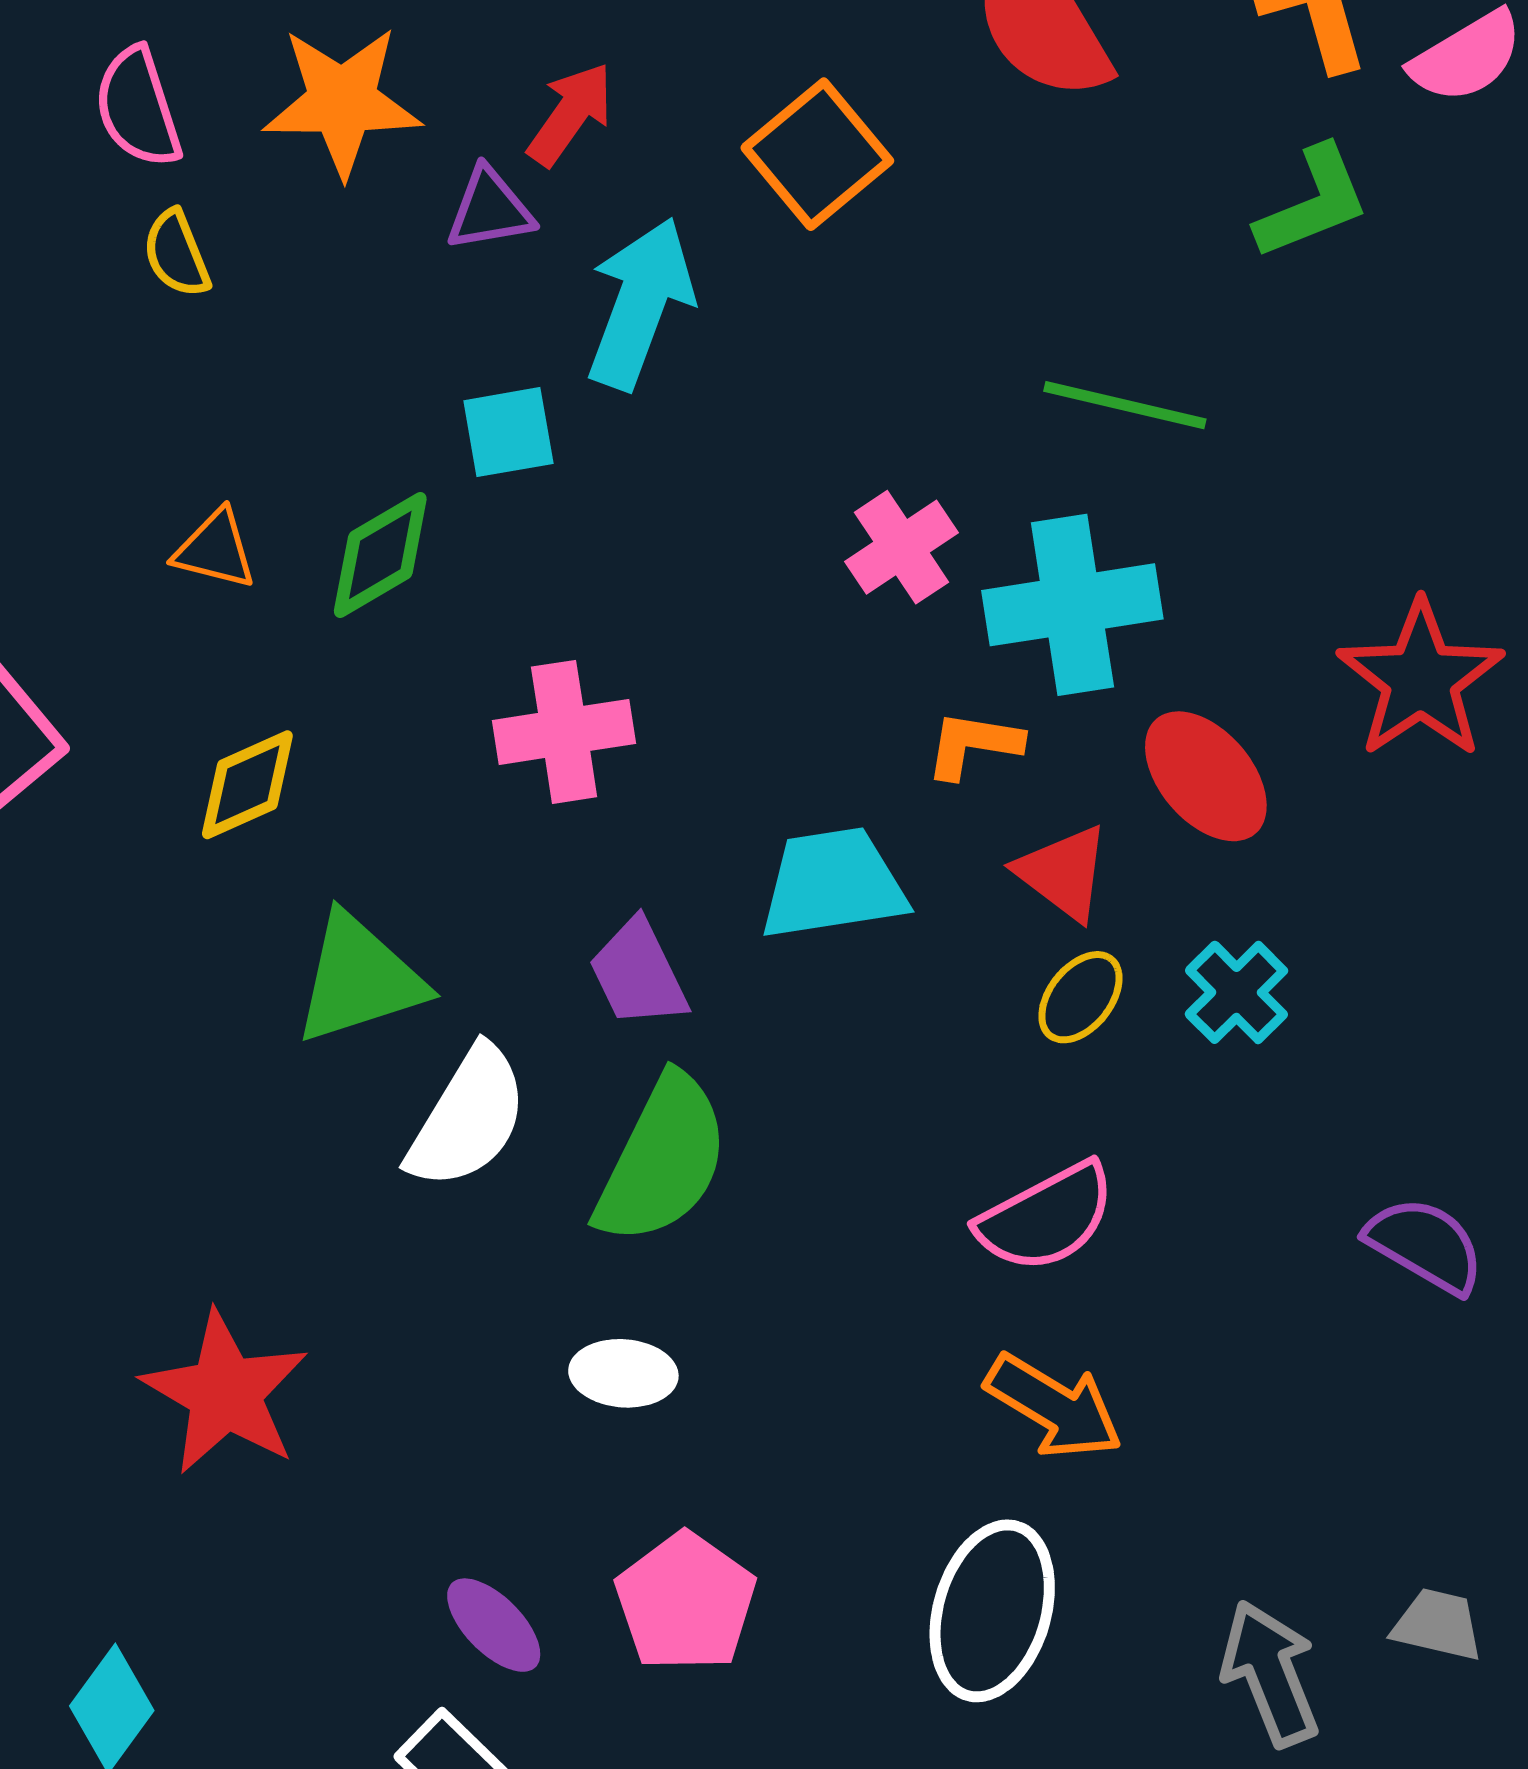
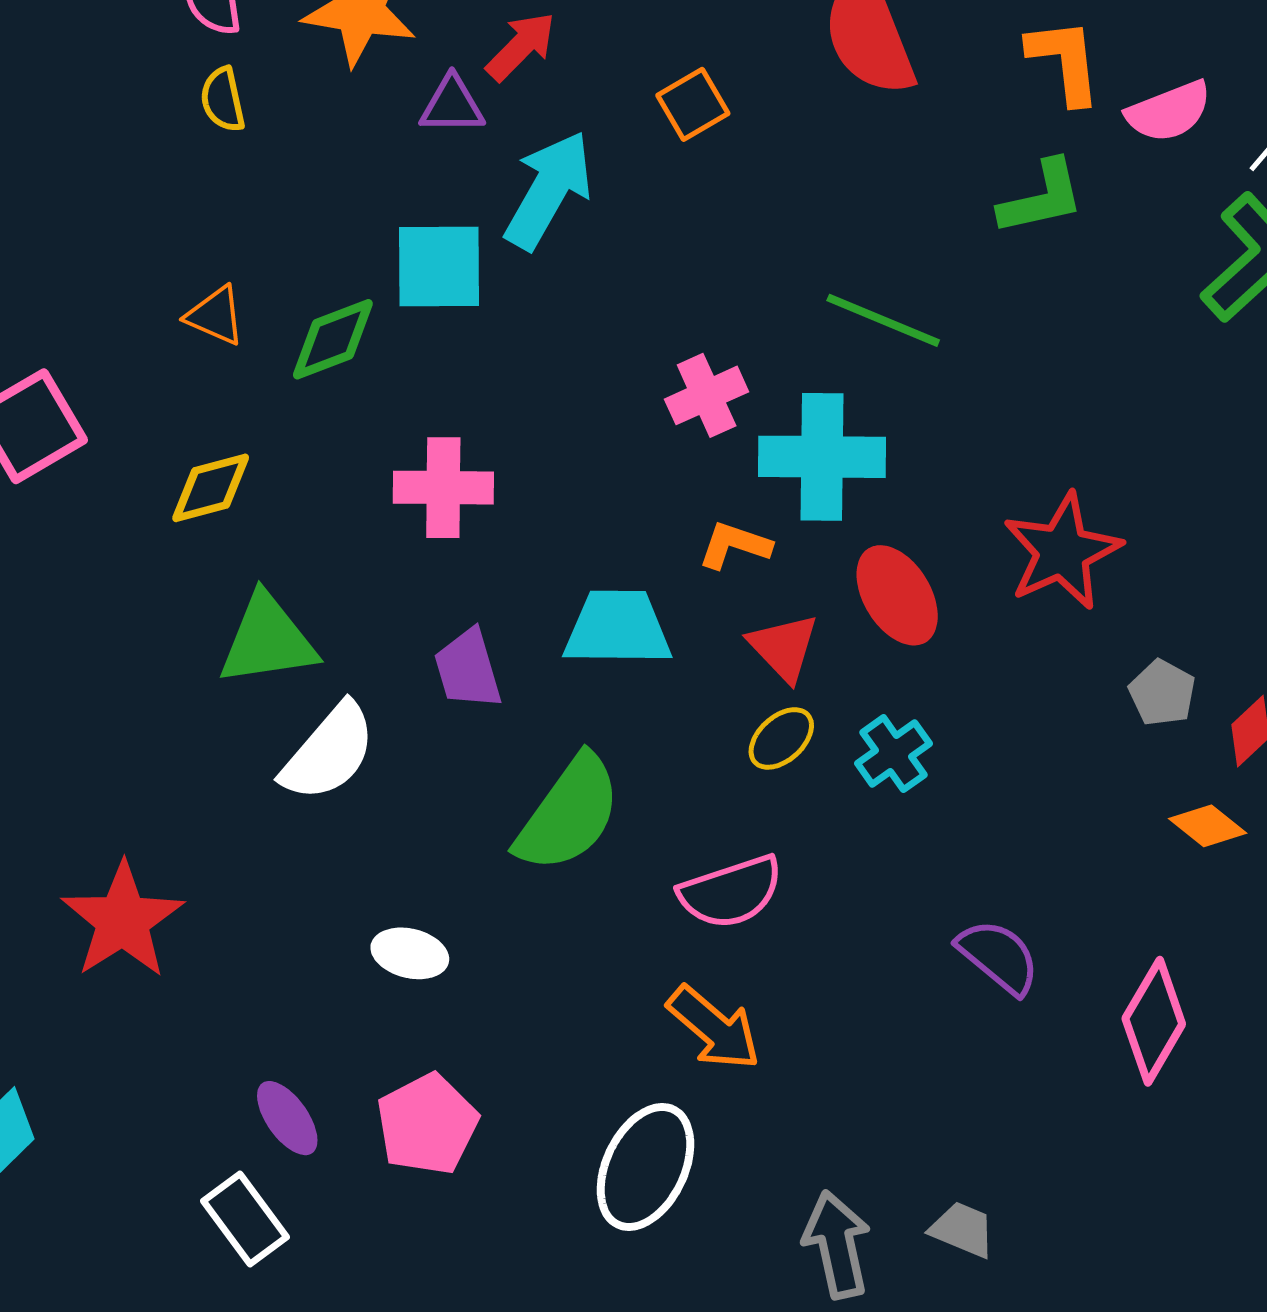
orange square: (817, 154) -> (693, 104), size x0.7
cyan square: (508, 432) -> (439, 267), size x1.4
green semicircle: (662, 1160) -> (569, 814), moved

